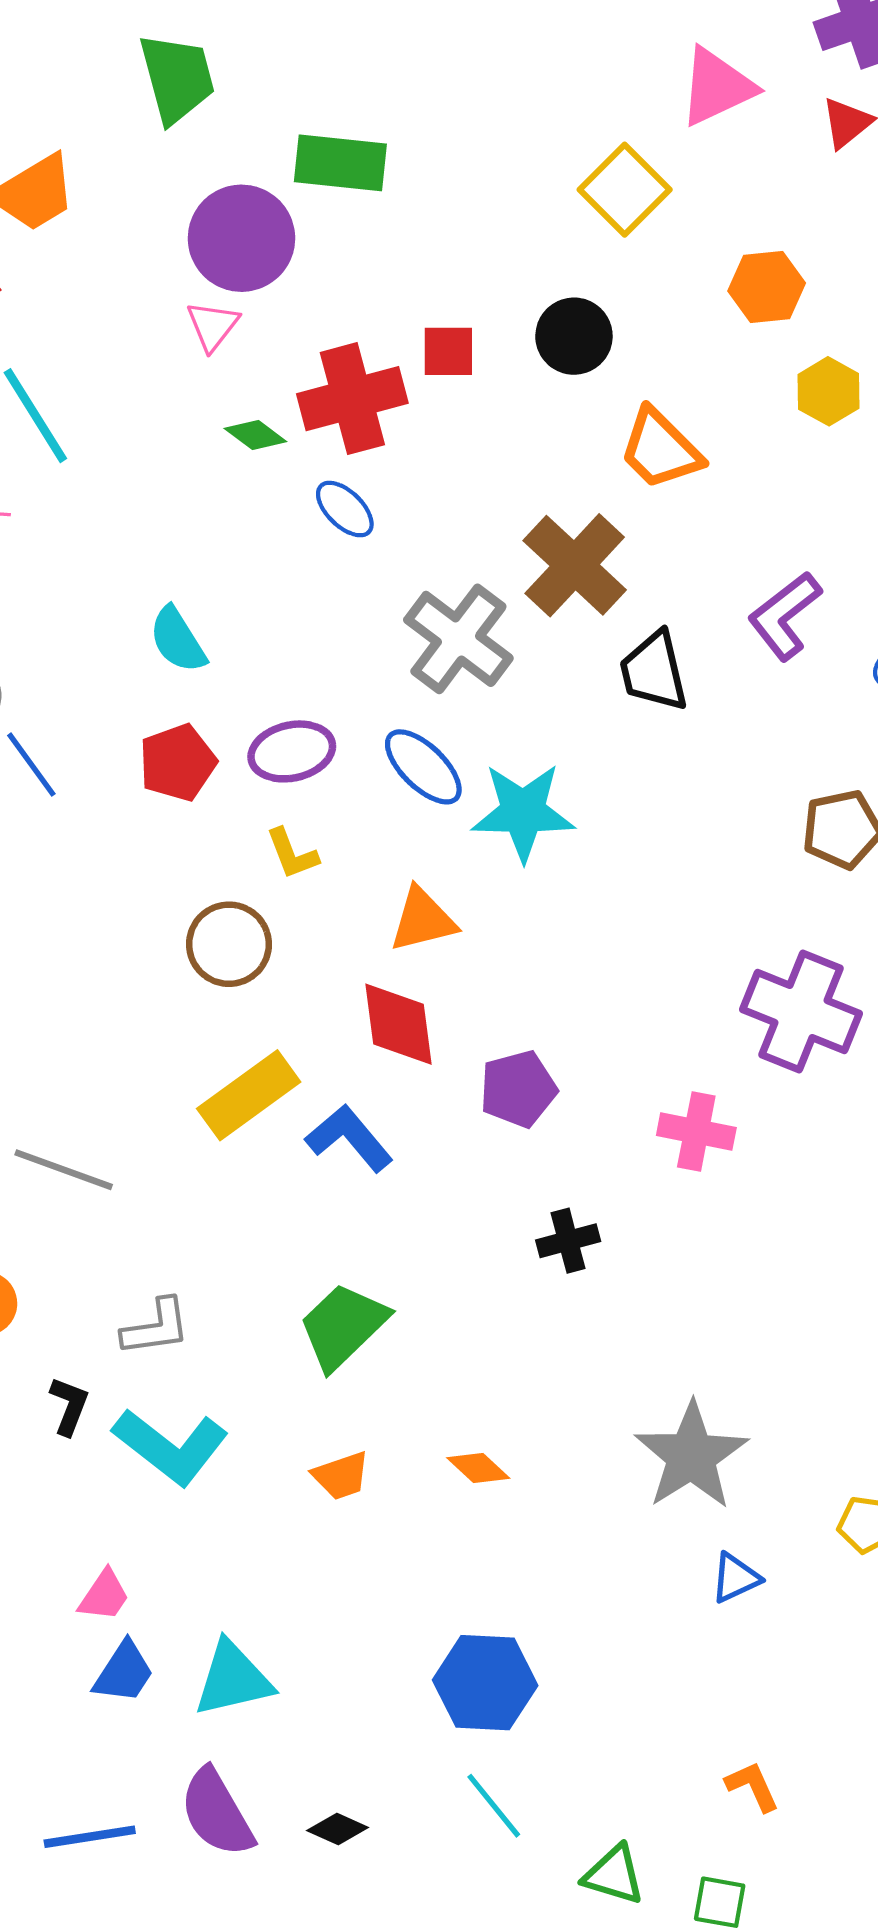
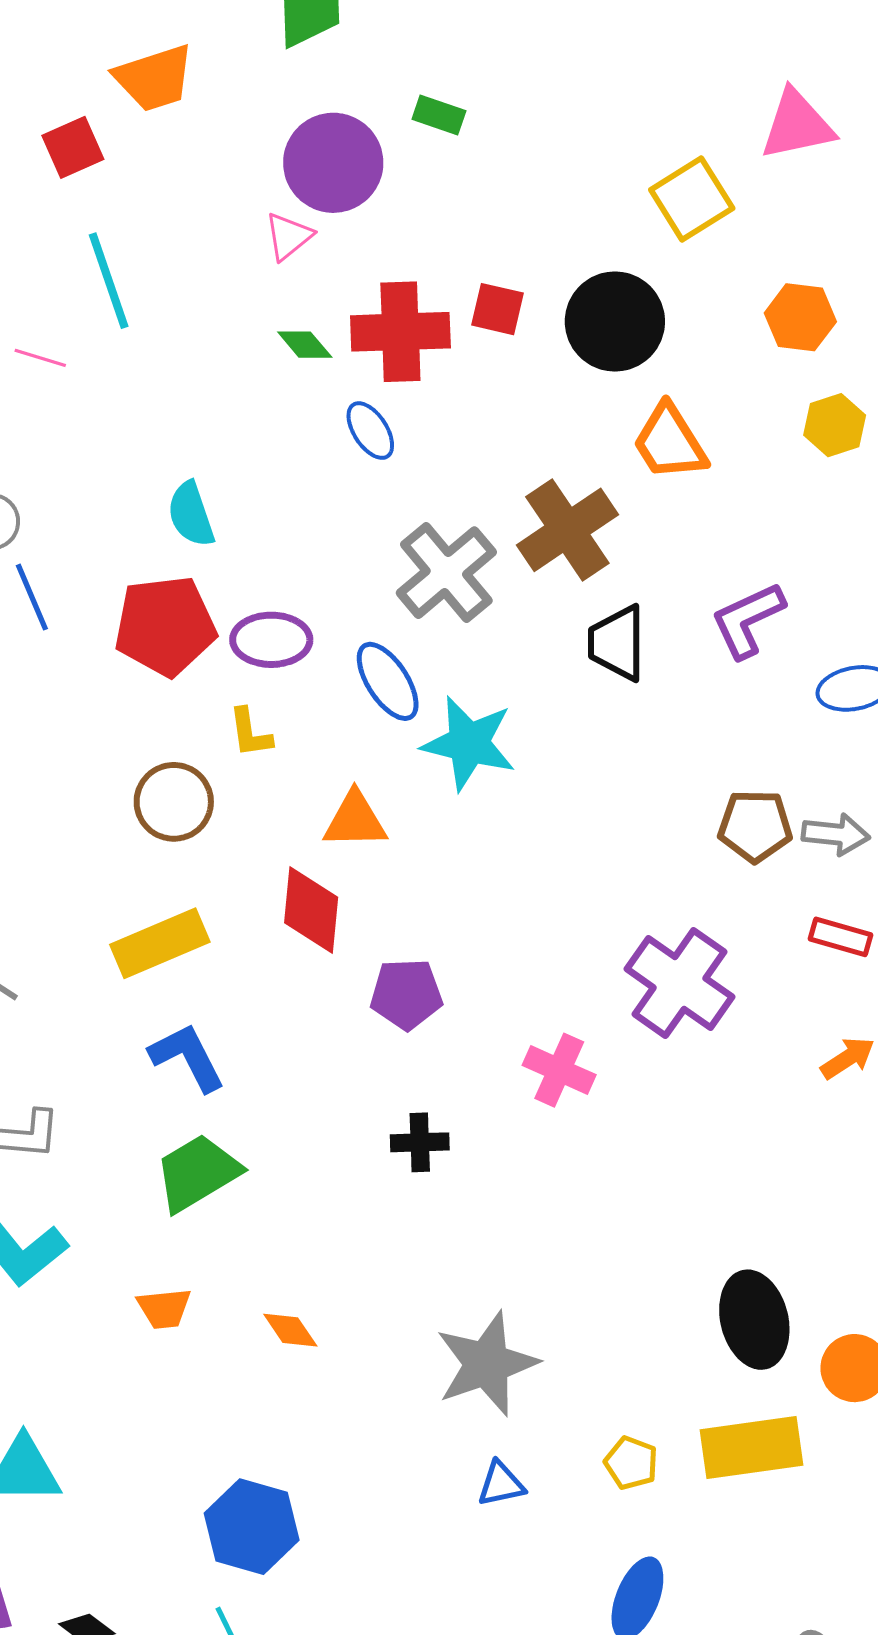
green rectangle: (340, 163) -> (439, 115), size x0.6
black circle: (574, 336) -> (615, 322), size x1.4
red pentagon: (178, 763) -> (165, 626), size x1.4
blue L-shape: (349, 1138) -> (187, 1057), moved

